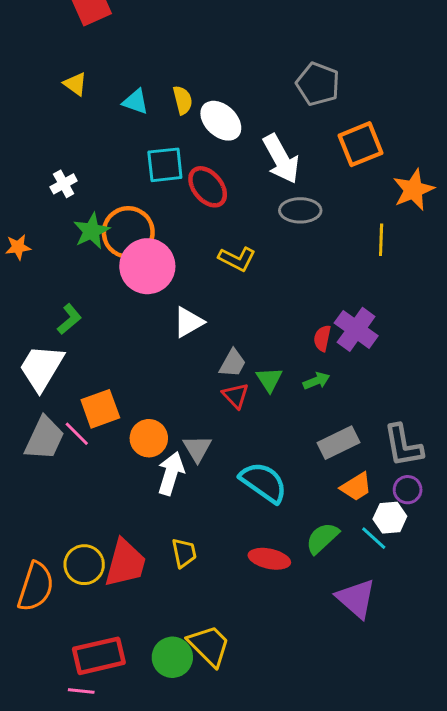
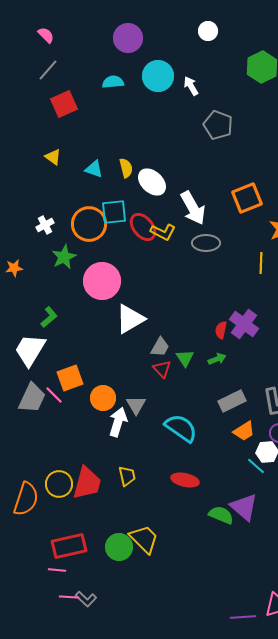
gray pentagon: (318, 84) -> (218, 125), moved
orange circle: (128, 232) -> (89, 224), moved
yellow L-shape: (237, 259) -> (163, 232), moved
white triangle: (189, 322) -> (130, 319), size x1.4
green semicircle: (322, 538) -> (221, 515), moved, turned 65

